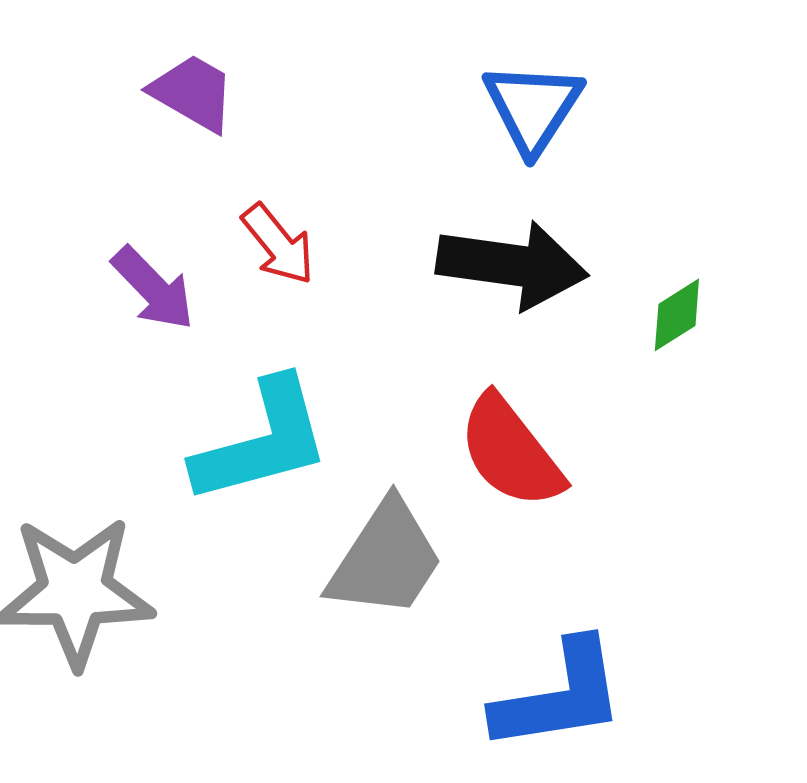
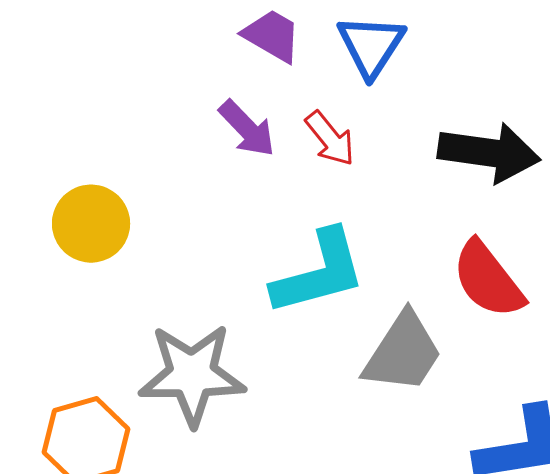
blue triangle: (533, 107) -> (371, 46), moved
purple arrow: (153, 288) -> (247, 129), moved

